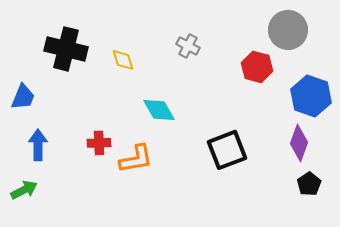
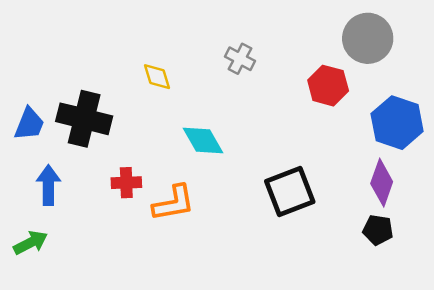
black cross: (66, 49) -> (84, 119), moved
black pentagon: (309, 184) -> (378, 230), moved, turned -30

